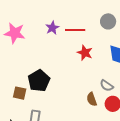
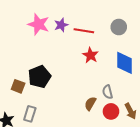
pink star: (15, 33) -> (39, 24), moved
gray semicircle: (107, 86) -> (108, 92), turned 32
brown semicircle: (92, 99) -> (90, 104), turned 40

